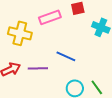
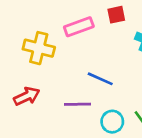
purple line: (38, 68) -> (78, 104), moved

